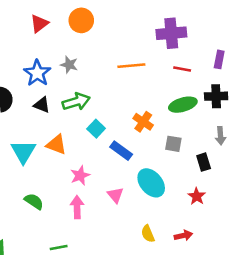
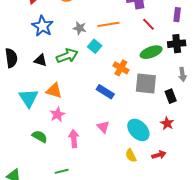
gray star: (69, 65) -> (80, 28), moved
red line: (182, 69) -> (149, 24), turned 40
blue star: (37, 73) -> (42, 26), moved
cyan square: (96, 129) -> (95, 46), moved
gray square: (173, 144) -> (146, 83), size x1.6
pink star: (80, 175) -> (57, 114), moved
cyan ellipse: (151, 183) -> (138, 130), moved

